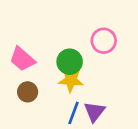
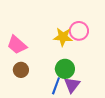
green circle: (70, 62) -> (65, 69), moved
yellow star: (71, 80) -> (63, 37), moved

